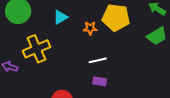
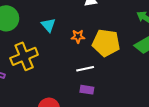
cyan triangle: (60, 17) -> (48, 25), turned -42
yellow pentagon: (116, 17) -> (106, 43), moved

